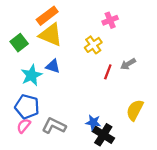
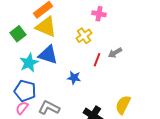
pink cross: (110, 20) -> (99, 14), turned 32
blue triangle: (53, 66) -> (48, 55), size x1.5
yellow semicircle: (135, 110) -> (123, 105), moved
blue star: (93, 122) -> (74, 78), moved

